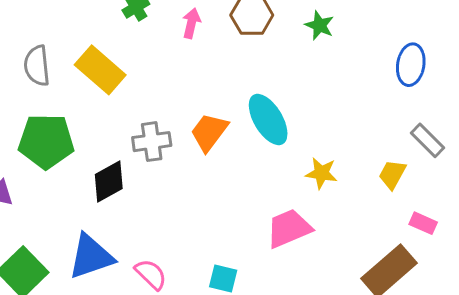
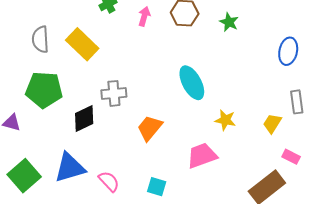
orange trapezoid: (209, 132) -> (150, 128), moved
gray rectangle: (428, 140) -> (297, 102), turned 35

